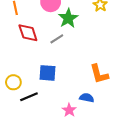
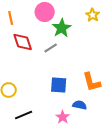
blue square: (47, 73) -> (59, 85), moved
black line: (29, 97) -> (24, 115), moved

